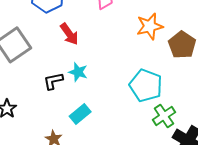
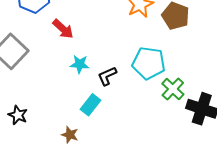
black L-shape: (53, 81) -> (107, 76), moved

